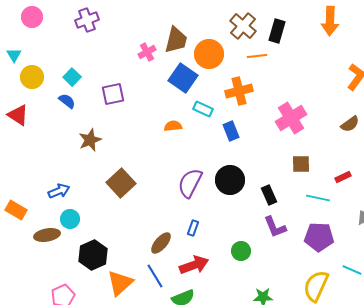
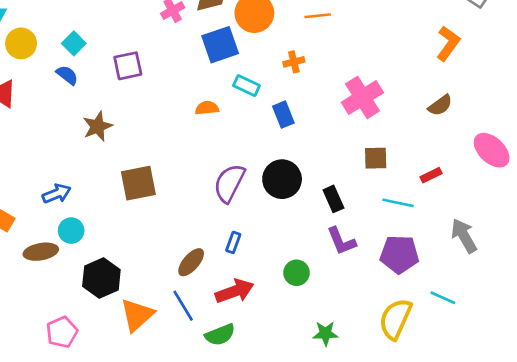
blue square: (183, 78) -> (220, 45), turned 36
orange cross: (239, 91) -> (294, 62), size x0.6
brown square: (121, 183) -> (138, 183), turned 32

